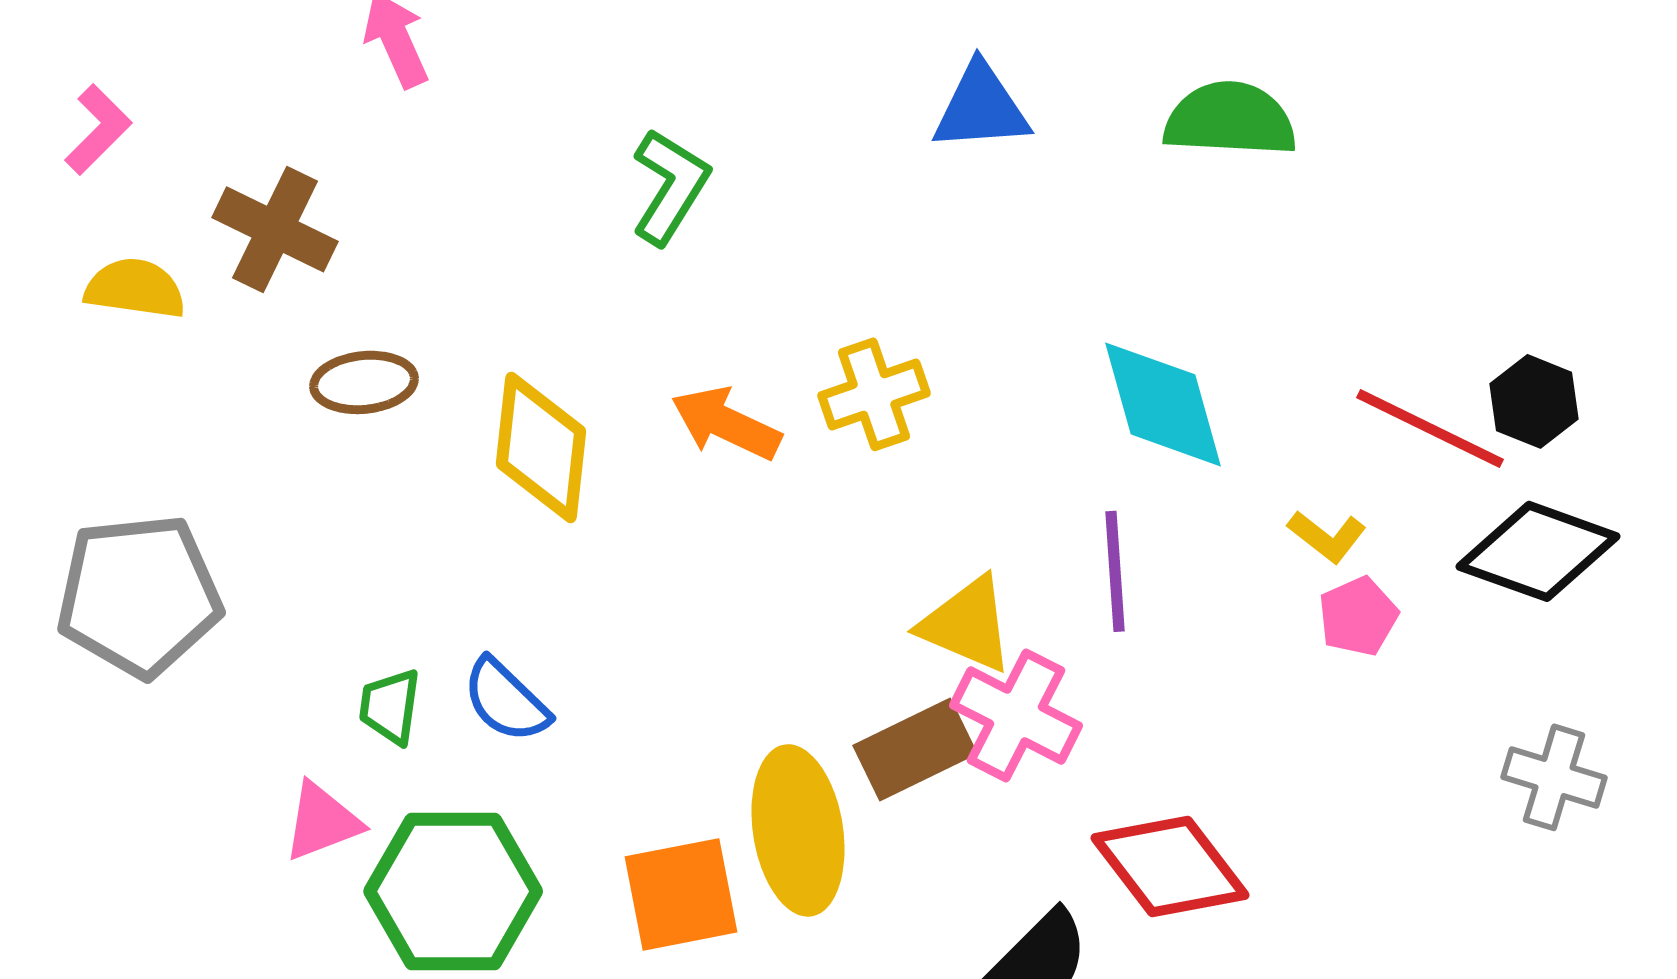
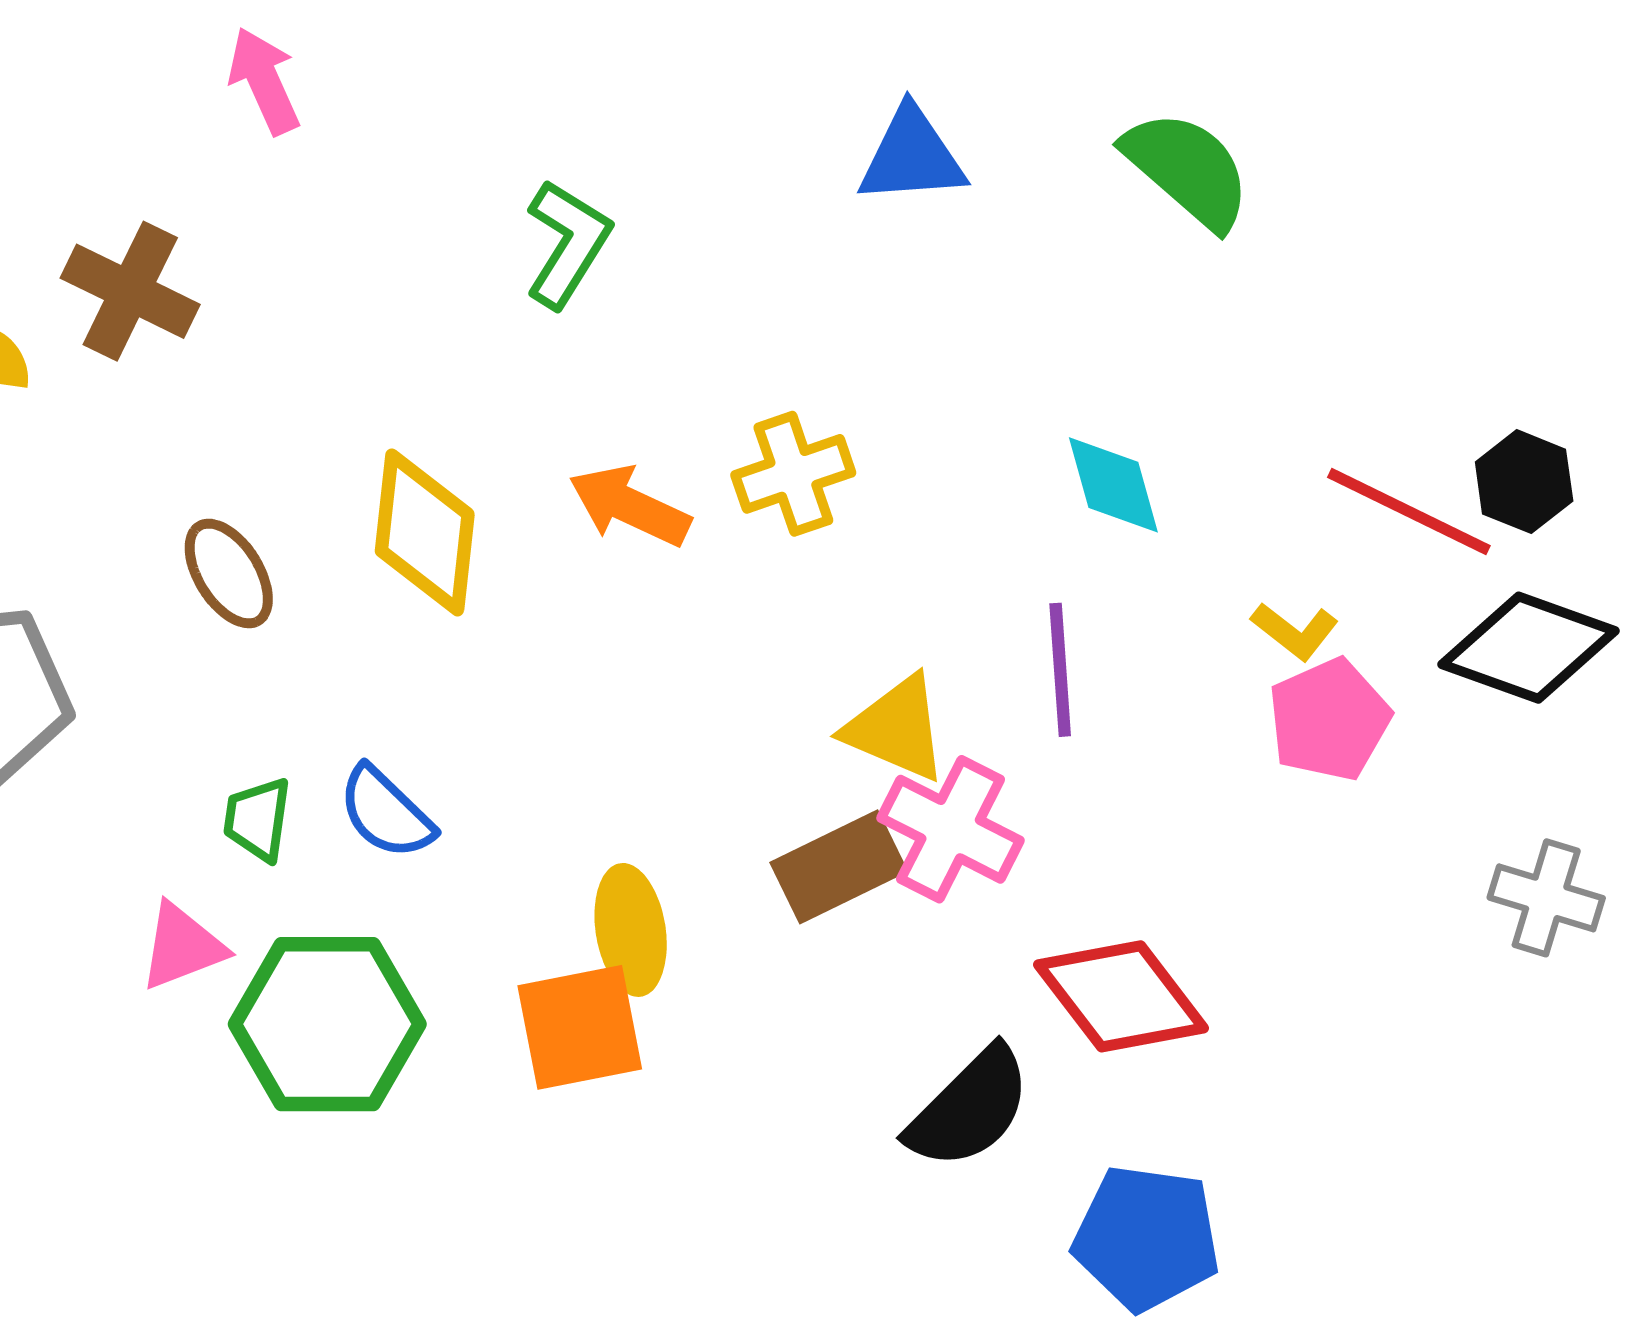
green semicircle: (1230, 119) -> (1187, 169), turned 38
brown ellipse: (364, 382) -> (229, 573), moved, turned 64
cyan diamond: (1163, 404) -> (1113, 485), size x0.7
pink pentagon: (1358, 616) -> (1329, 720), size x1.4
yellow ellipse: (798, 830) -> (631, 930), moved, size x0.7

